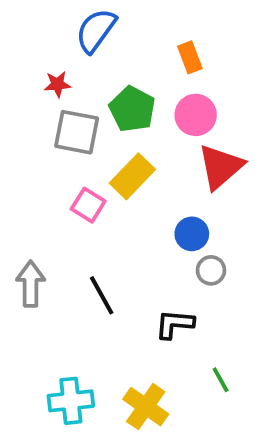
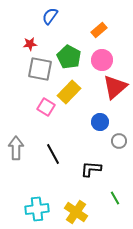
blue semicircle: (96, 30) -> (50, 16), size x0.7
orange rectangle: (190, 57) -> (99, 30), turned 70
gray circle: (211, 270) -> (119, 141), moved

